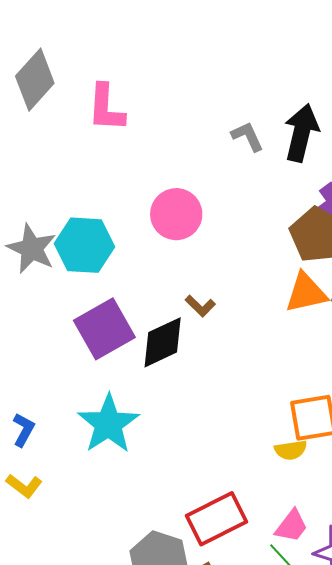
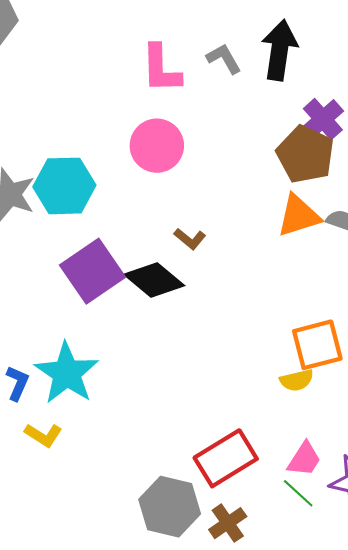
pink L-shape: (106, 108) -> (161, 69), moved
black diamond: (163, 342) -> (154, 280), turned 70
cyan star: (108, 424) -> (67, 373), moved
yellow L-shape: (24, 486) -> (43, 435), moved

